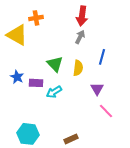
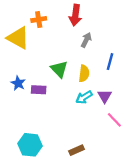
red arrow: (82, 16) -> (75, 15), moved
cyan arrow: (54, 92) -> (84, 97), moved

